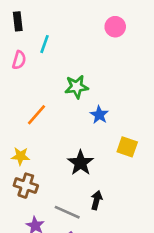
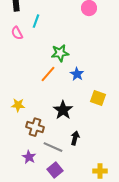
pink semicircle: (19, 60) -> (17, 33), turned 136
orange line: (36, 115) -> (48, 74), moved
brown cross: (26, 186) -> (35, 127), moved

